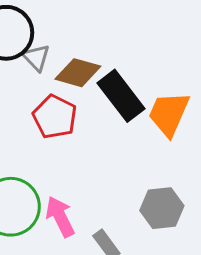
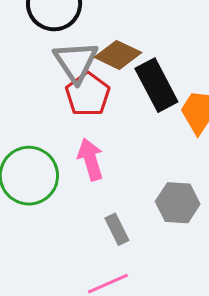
gray triangle: (36, 57) -> (76, 62), moved, size x1.6
pink arrow: (60, 217) -> (90, 159), moved

